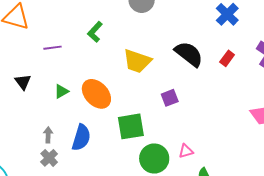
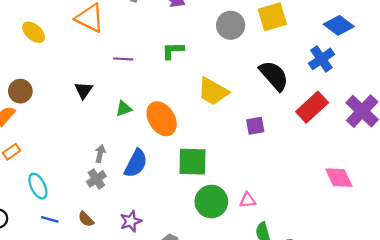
green L-shape: (95, 32) -> (173, 51), turned 35
black semicircle: (189, 54) -> (274, 76), moved
red rectangle: (227, 58) -> (312, 107), size x1.8
purple square: (170, 98) -> (255, 126), moved

